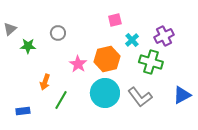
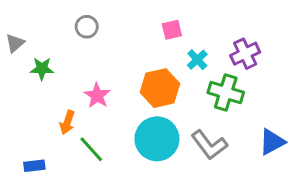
gray circle: (58, 33) -> (87, 27), moved
pink star: (78, 64) -> (97, 96), moved
green line: (61, 100) -> (91, 149), turned -72

